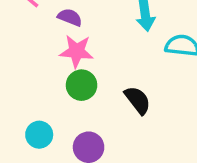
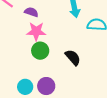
cyan circle: (39, 135) -> (25, 87), moved

